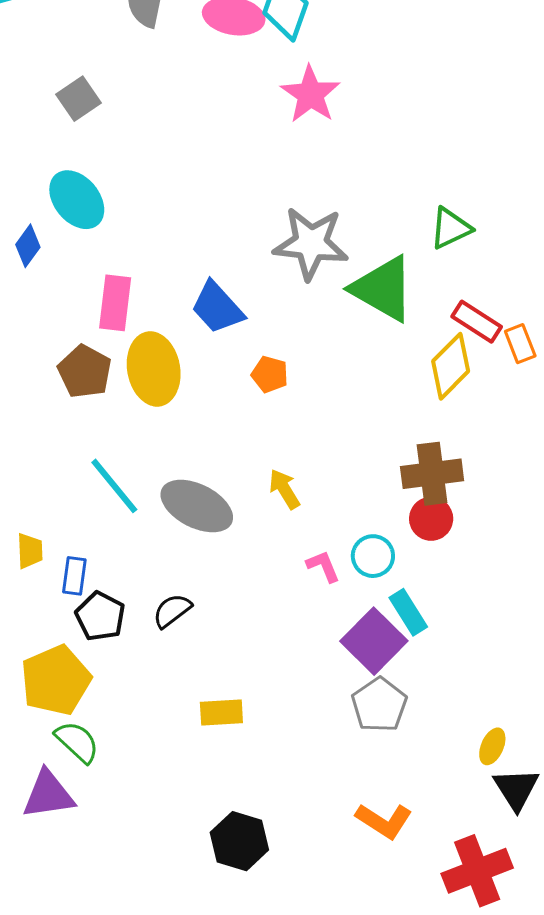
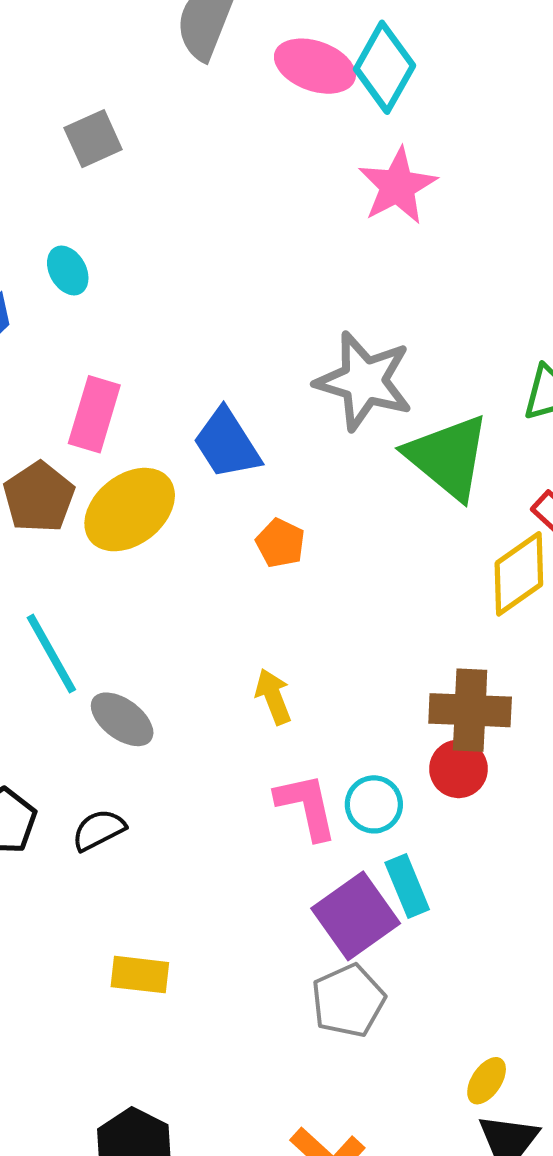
cyan ellipse: (77, 200) -> (68, 270), size x0.6
yellow ellipse: (154, 369) -> (130, 510), turned 52
gray ellipse: (197, 506) -> (122, 719), moved, size x0.7
pink L-shape: (323, 566) -> (306, 806), size x1.5

